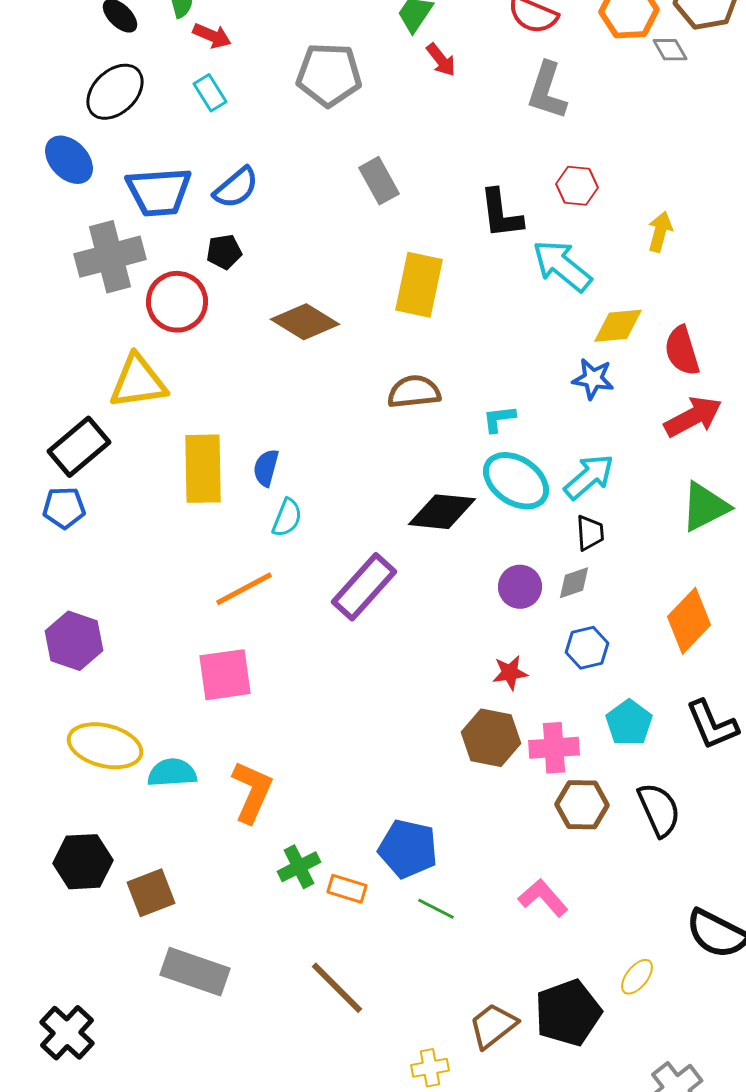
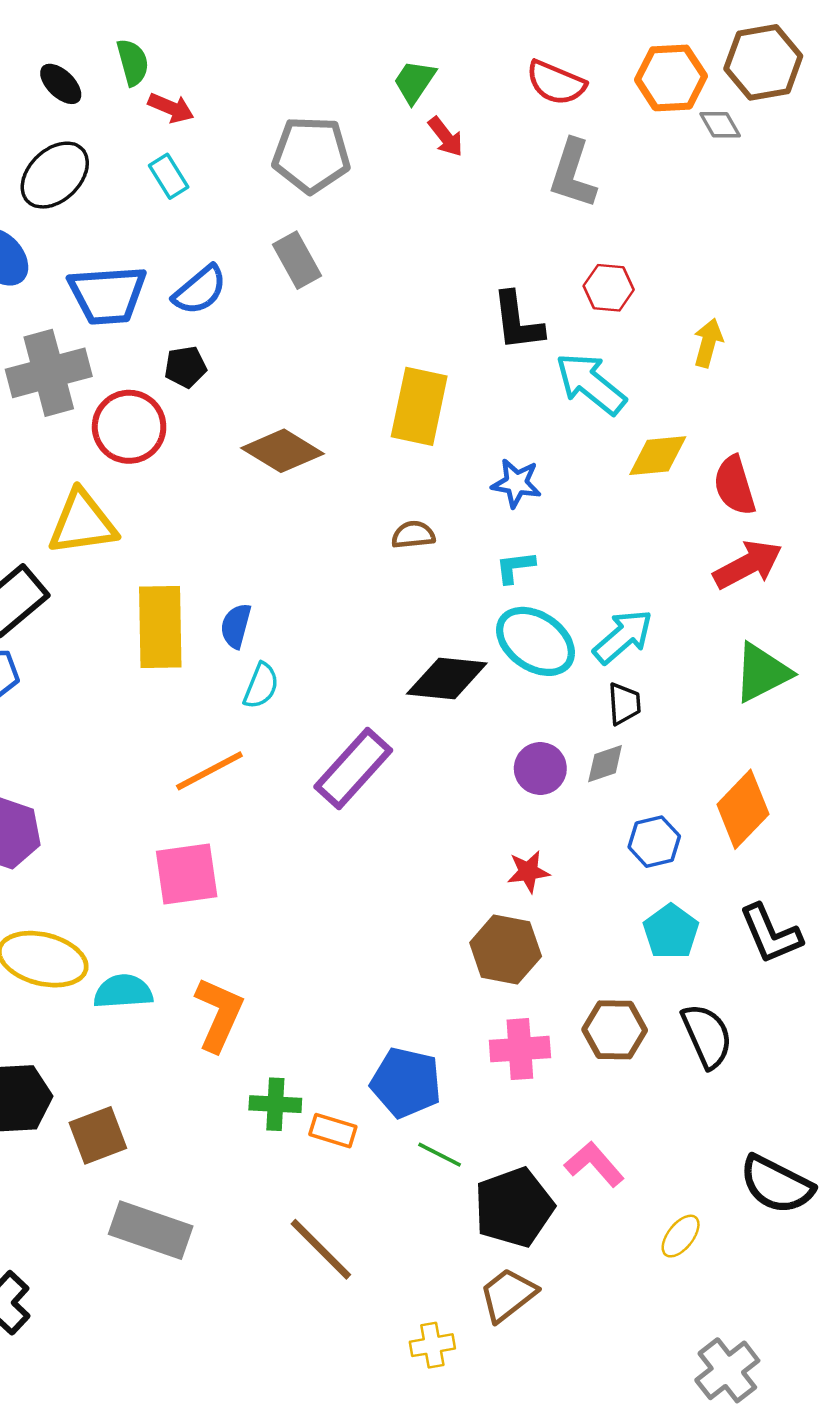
gray rectangle: (379, 181) -> (297, 260), moved
blue star: (593, 379) -> (516, 483), moved
brown semicircle: (414, 392) -> (413, 535), size x0.7
blue hexagon: (587, 648) -> (654, 842), moved
pink cross: (554, 748) -> (520, 1049), moved
green cross: (299, 867) -> (275, 1104), turned 30
pink L-shape: (543, 898) -> (594, 1164), moved
black pentagon: (568, 1013) -> (514, 1207), moved

